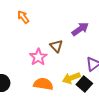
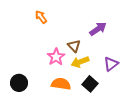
yellow arrow: (71, 78) -> (80, 62), moved
black square: (84, 84) -> (90, 84), moved

